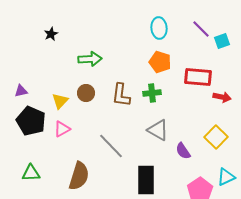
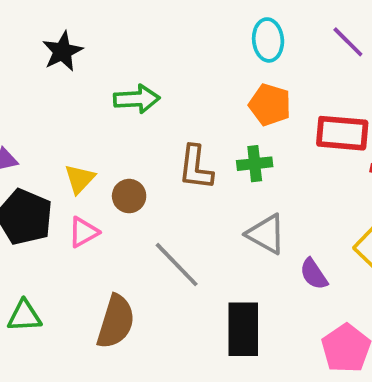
black star: (51, 34) -> (62, 51), size x1.5
brown circle: (86, 93) -> (129, 196), moved

